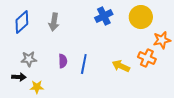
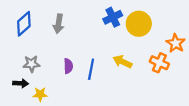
yellow circle: (141, 17) -> (139, 24), moved
orange star: (162, 40) -> (176, 43), turned -30
yellow arrow: (121, 66) -> (123, 62), moved

